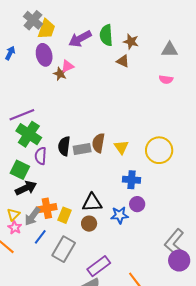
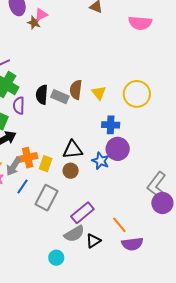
pink semicircle: (166, 79) -> (140, 23), size x1.6
gray rectangle: (82, 149) -> (60, 97), turned 36
purple circle: (137, 204) -> (118, 149), size x1.5
blue star: (120, 215) -> (101, 161), turned 30

